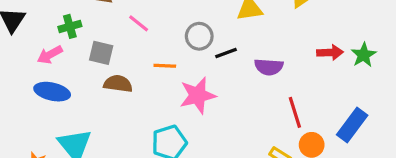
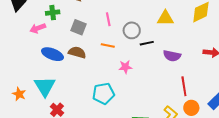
pink line: (139, 23) -> (108, 19), moved, turned 32
gray square: (101, 53) -> (78, 27), moved
blue ellipse: (52, 92) -> (52, 54), moved
pink star: (198, 95) -> (125, 67), size x0.6

